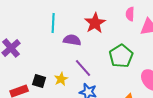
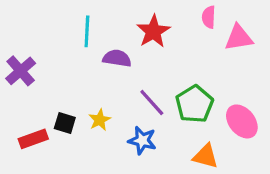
green pentagon: (121, 56) -> (194, 104), moved
purple line: (83, 68) -> (152, 103), moved

